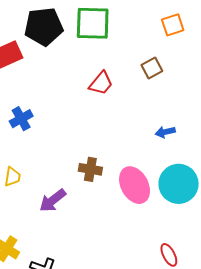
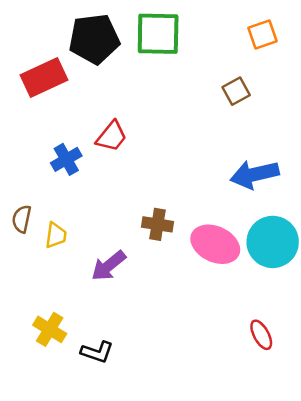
red trapezoid: (101, 83) -> (112, 136), moved
blue arrow: (165, 132) -> (254, 174), size x1.8
pink ellipse: (135, 185) -> (215, 244), turned -36

